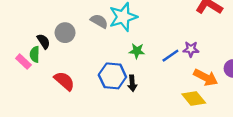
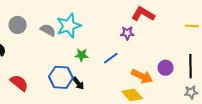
gray circle: (65, 33) -> (18, 25), moved
purple star: (191, 49) -> (127, 33), moved
black arrow: (132, 83) -> (78, 83), turned -32

